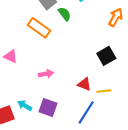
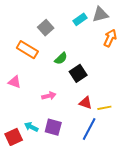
green semicircle: (64, 14) -> (61, 58), moved, turned 88
orange rectangle: (39, 28) -> (27, 50), moved
black square: (106, 56) -> (78, 73), moved

